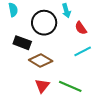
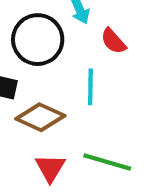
cyan line: (83, 51) -> (90, 87), moved, turned -54

